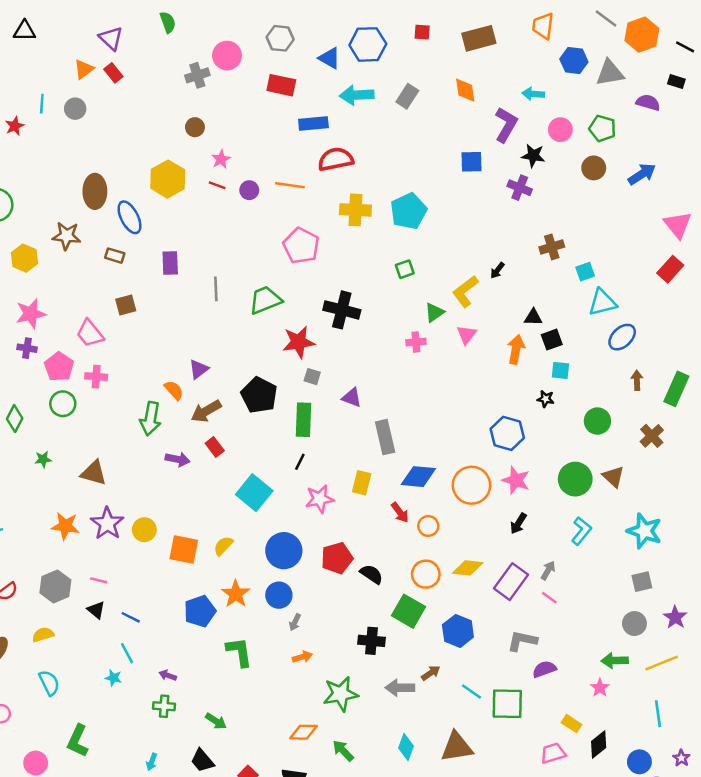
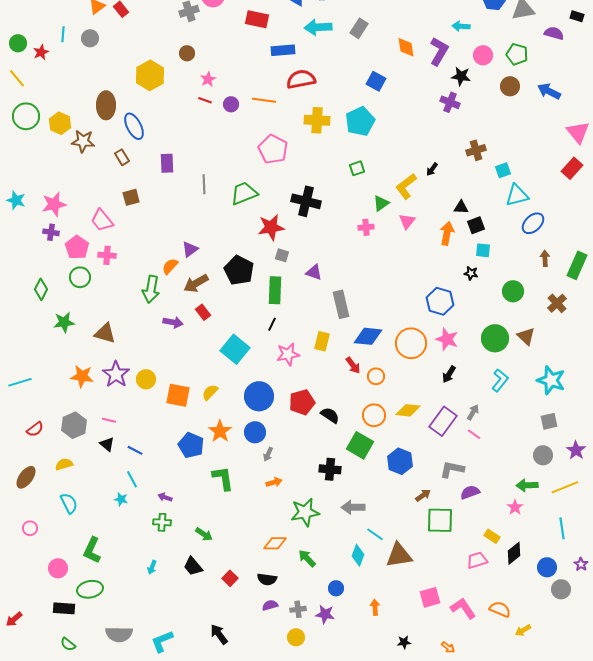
orange diamond: (465, 90) -> (406, 47), moved
blue square: (471, 162) -> (376, 81), moved, turned 30
blue arrow: (642, 174) -> (549, 91), turned -120
yellow hexagon: (168, 179) -> (150, 75), moved
brown rectangle: (115, 256) -> (122, 157), turned 42
yellow hexagon: (25, 258) -> (60, 123), moved
orange semicircle: (174, 390) -> (170, 266), turned -96
green star: (43, 459) -> (64, 322), size x1.5
blue pentagon: (200, 611) -> (191, 445), turned -30
brown arrow: (431, 673) -> (423, 495), moved
cyan line: (471, 691) -> (375, 534), moved

